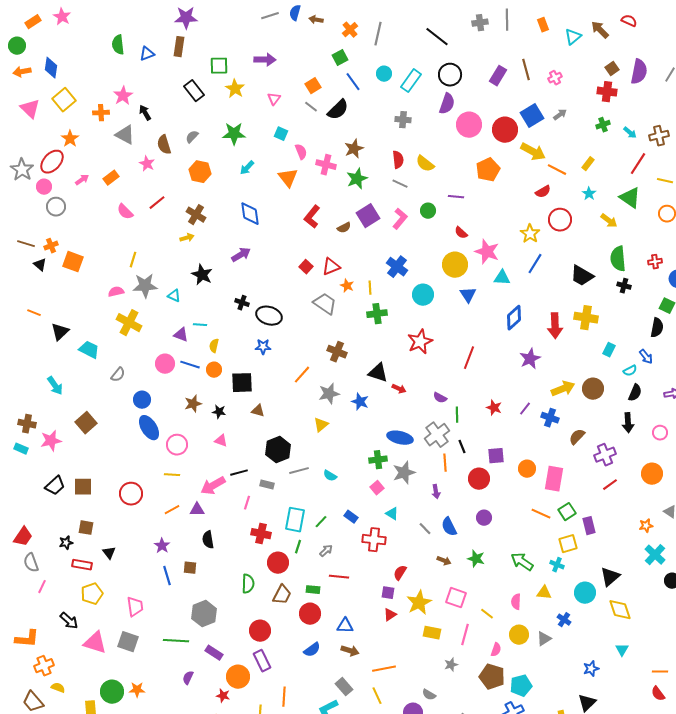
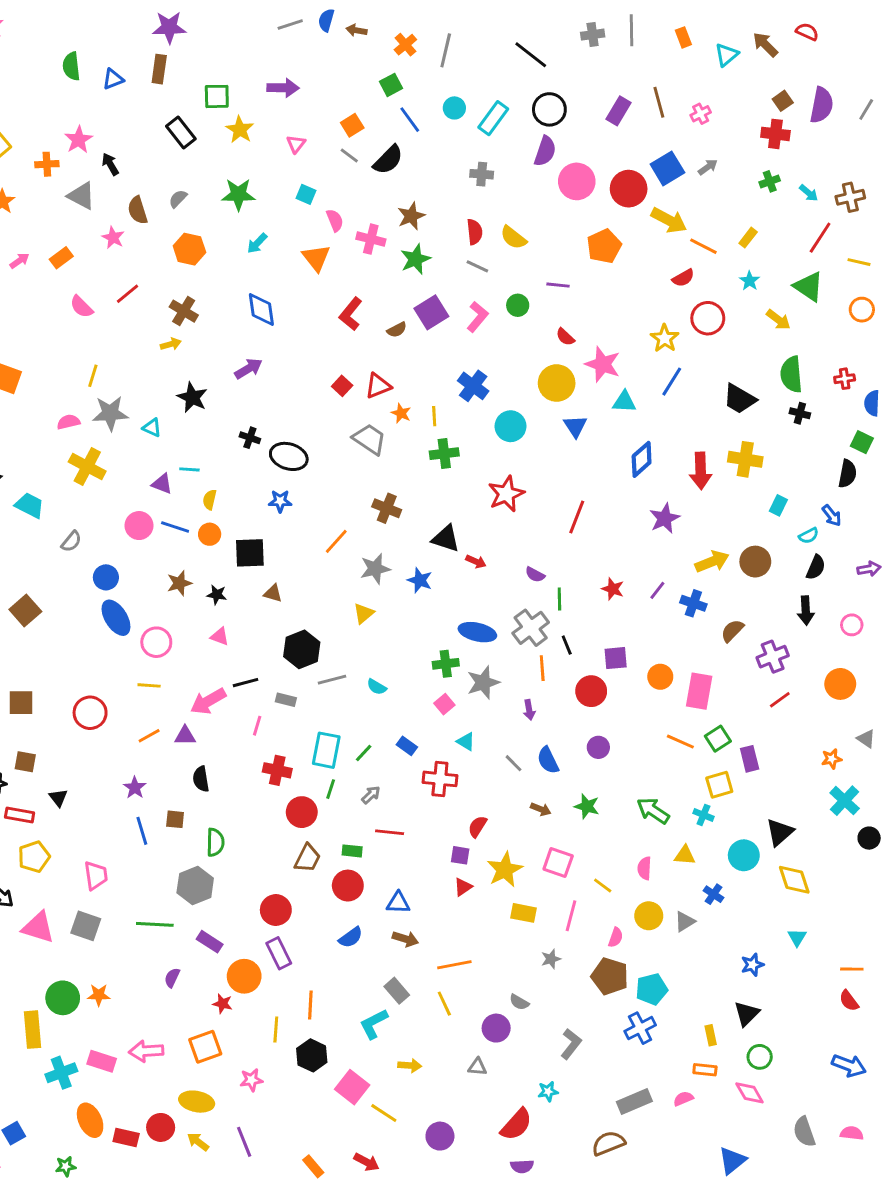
green semicircle: (248, 584) -> (215, 842), moved

